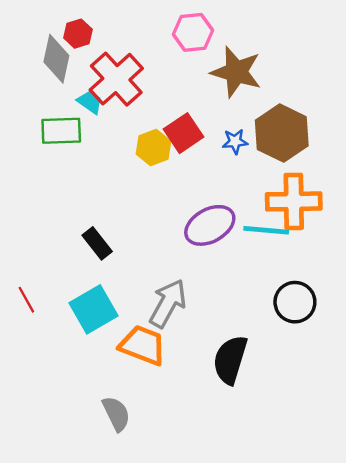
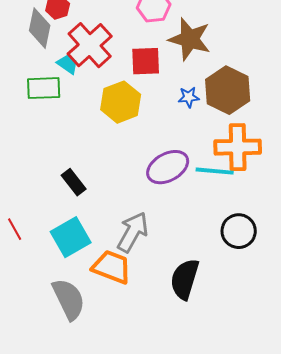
red square: (183, 133) -> (146, 61), moved, turned 32
yellow hexagon: (153, 147) -> (121, 102), size x1.4
gray semicircle: (116, 414) -> (69, 299), moved, size x1.4

